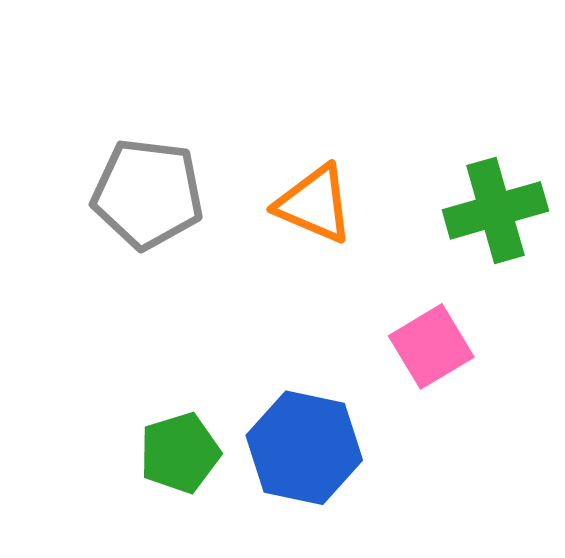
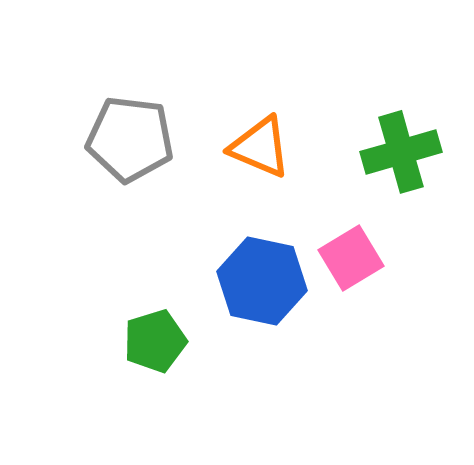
blue hexagon: (304, 448) -> (262, 281), moved

